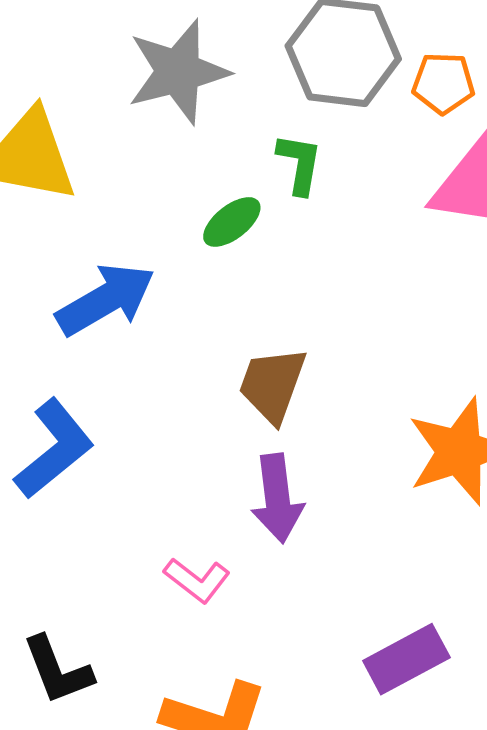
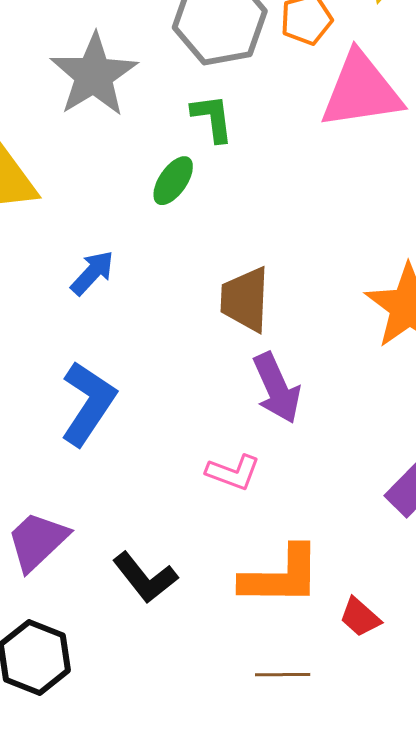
blue arrow: (106, 300) -> (92, 273), size x0.6

